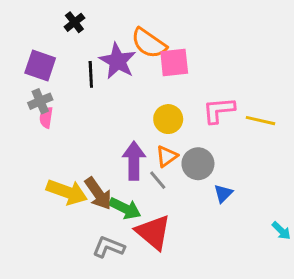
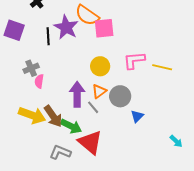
gray cross: (40, 101) -> (31, 68), moved
pink semicircle: (46, 118) -> (39, 81), moved

